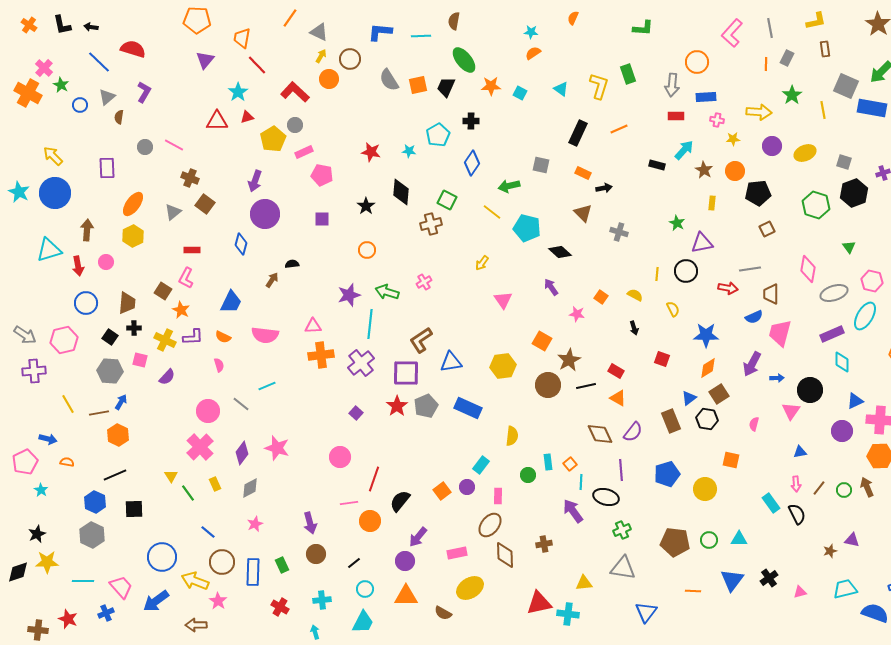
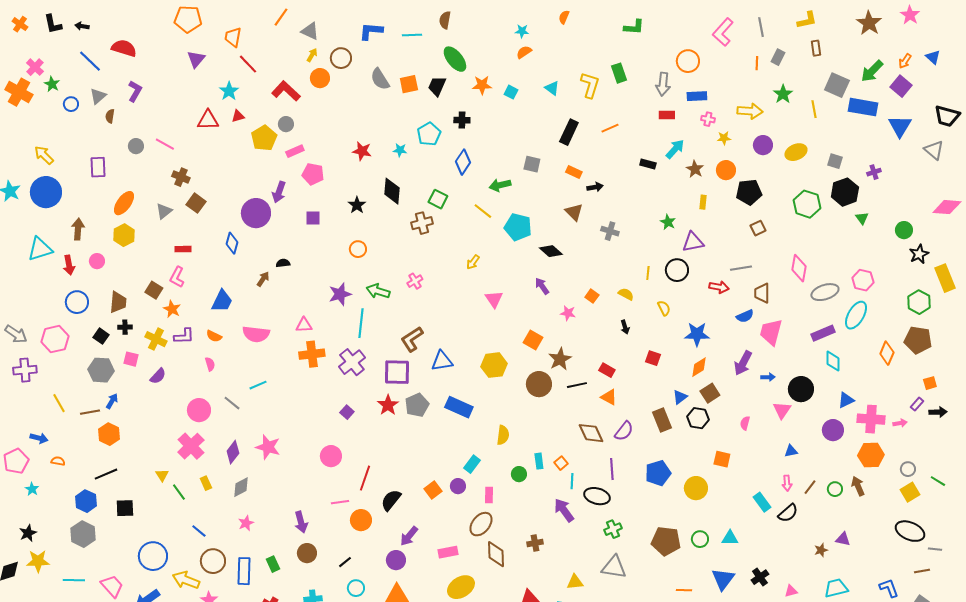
purple arrow: (255, 181) -> (279, 192), moved
green triangle: (849, 247) -> (862, 218), moved
black semicircle: (797, 514) -> (788, 513), turned 75

